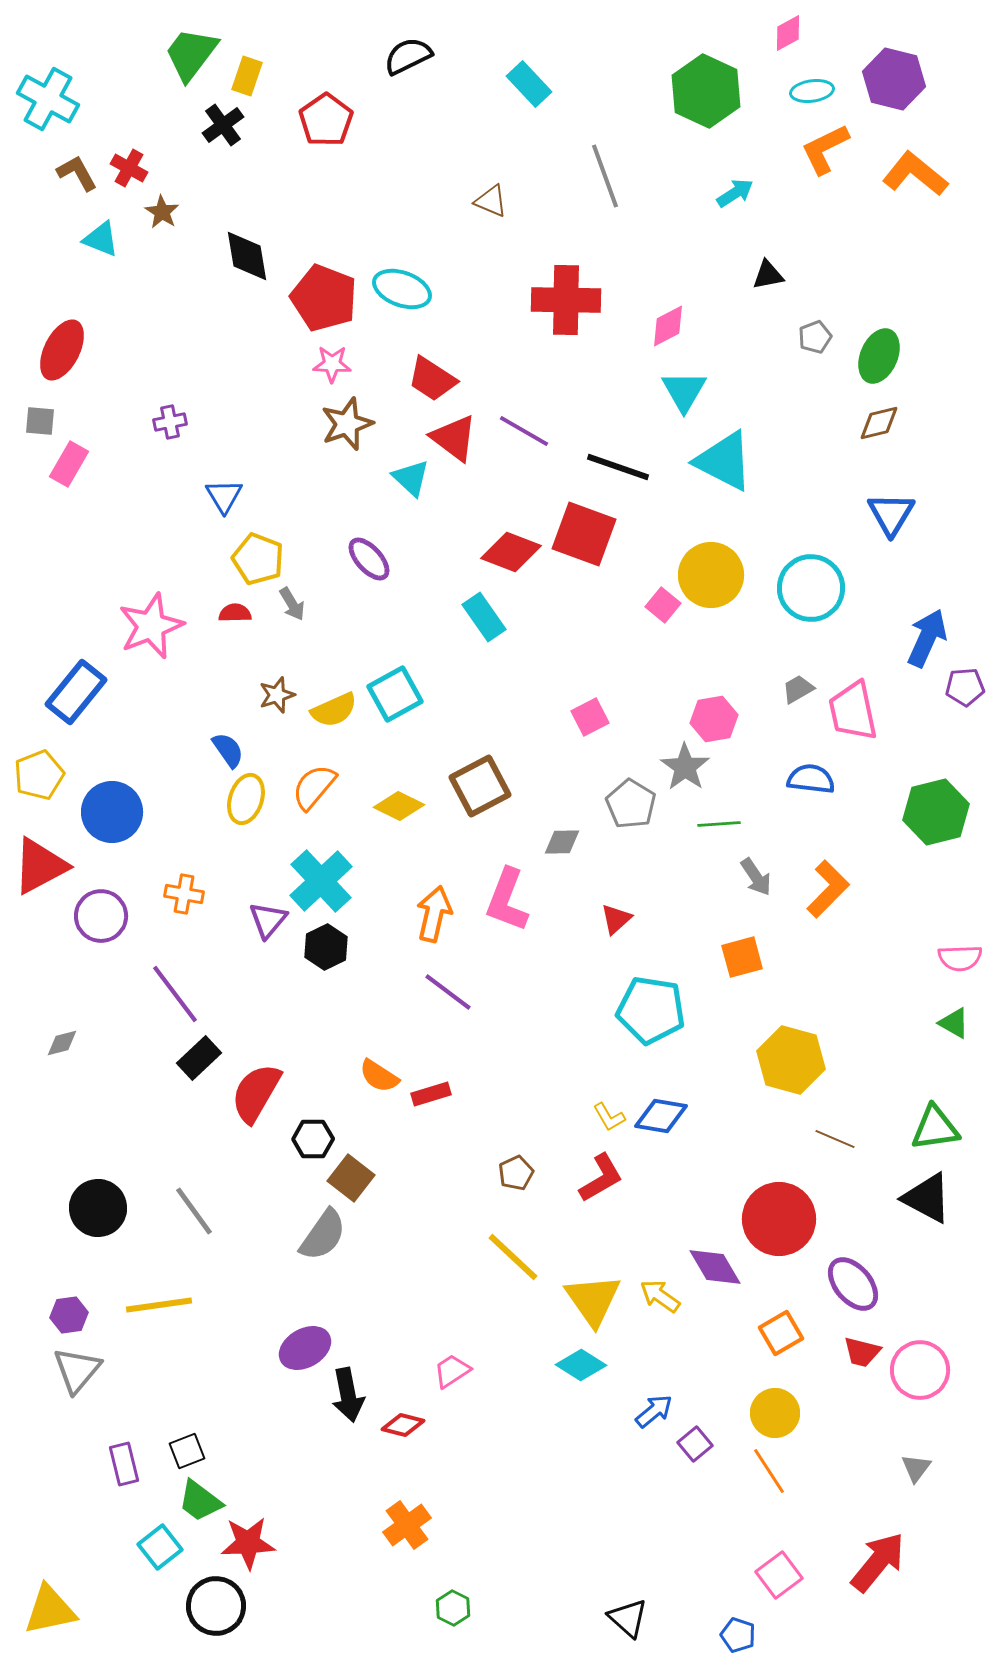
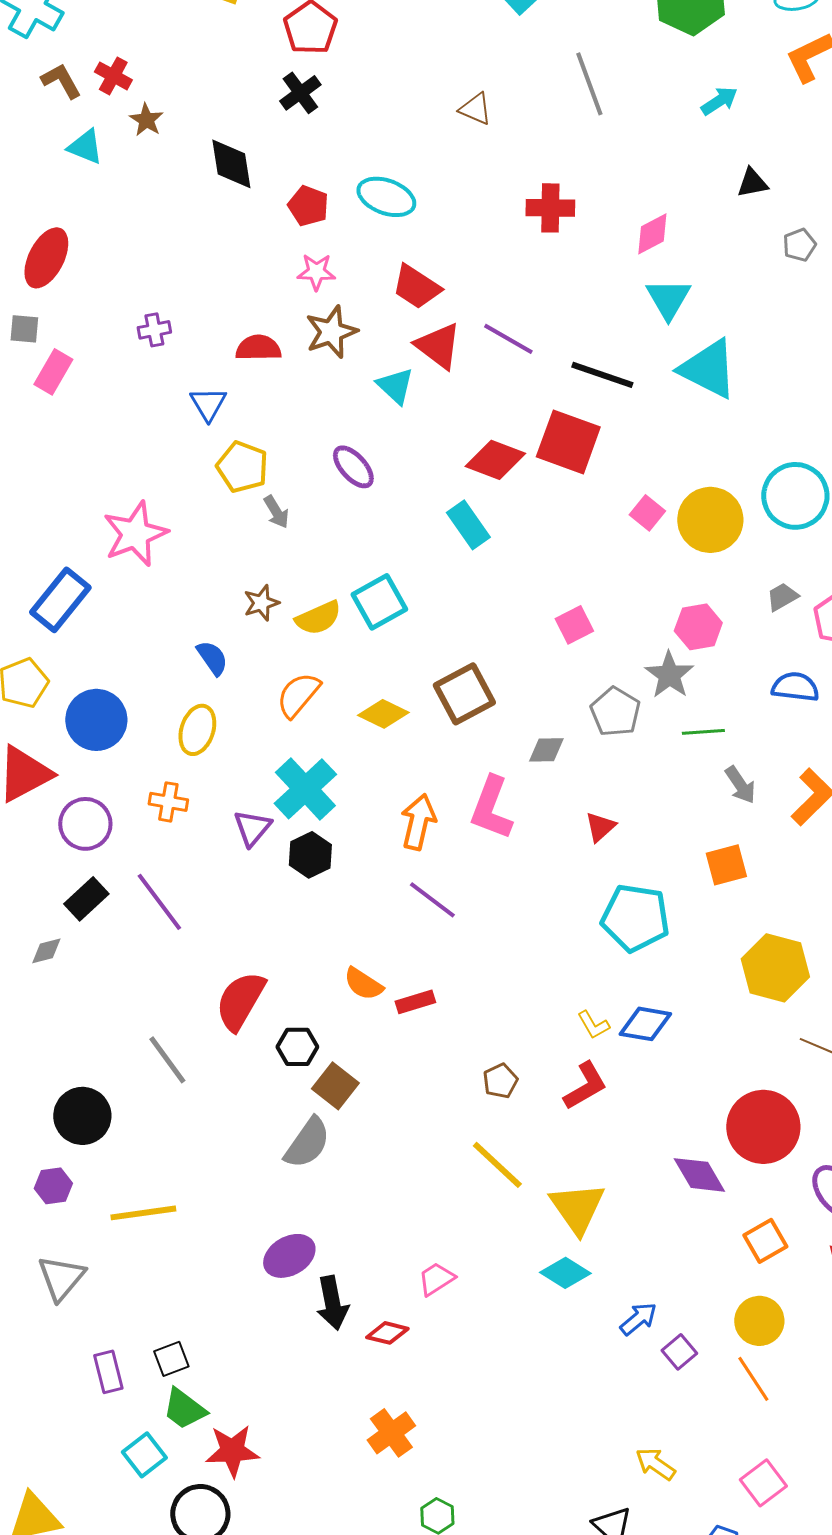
black cross: (223, 125) -> (300, 93), moved
red pentagon: (324, 298) -> (308, 206), size x0.6
red cross: (566, 300) -> (550, 208), size x0.7
yellow circle: (711, 575) -> (710, 520), moved
red semicircle: (235, 613) -> (258, 348), moved, size x1.4
yellow ellipse: (246, 799) -> (197, 730), moved
black rectangle: (199, 1058) -> (86, 899), moved
gray line: (194, 1211) -> (167, 1060), moved
yellow arrow: (660, 1296) -> (655, 1464), moved
purple hexagon: (69, 1315) -> (53, 1186), moved

